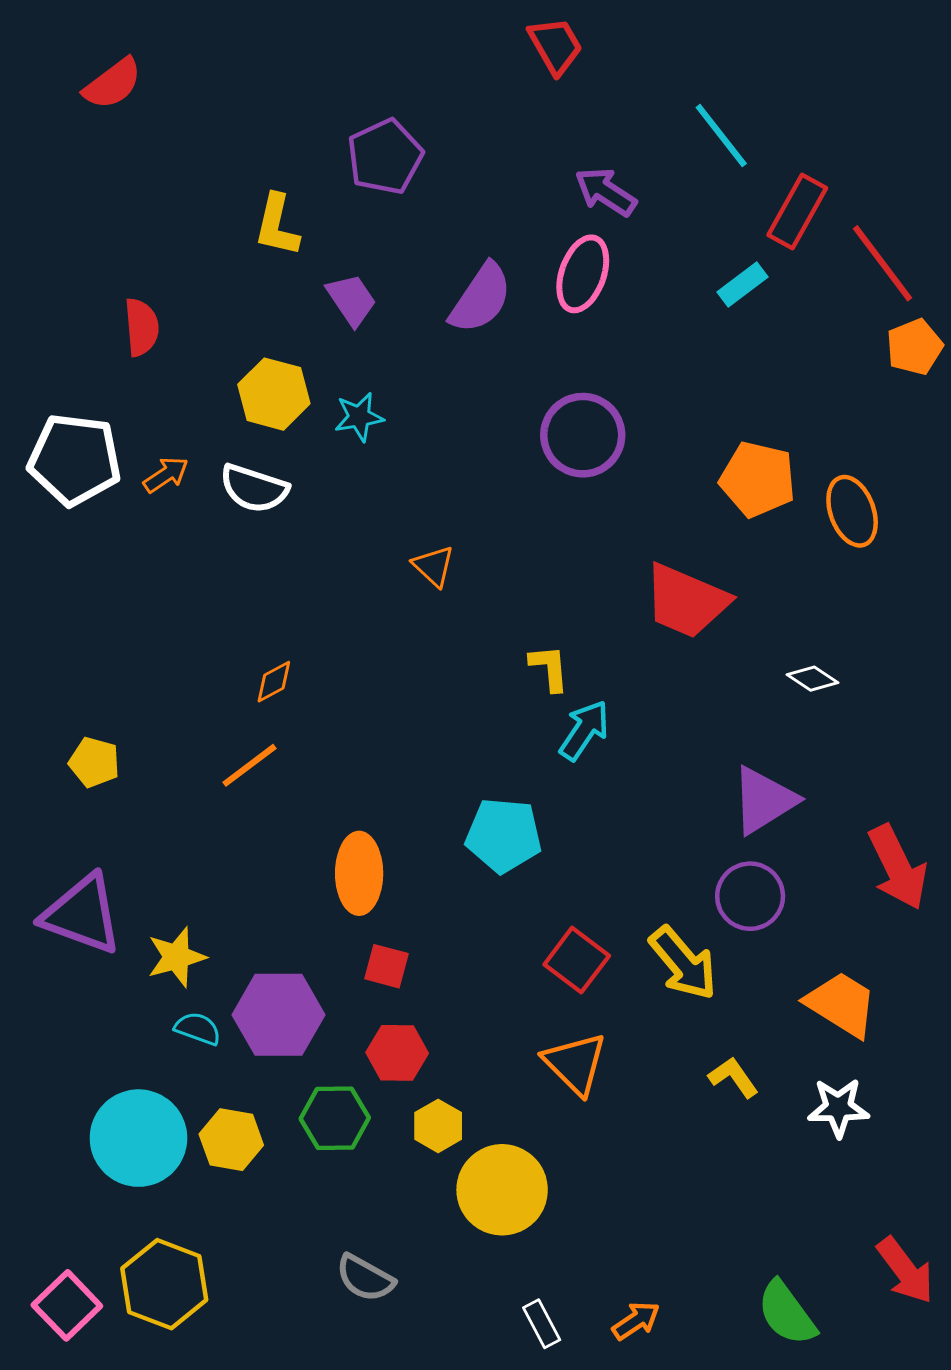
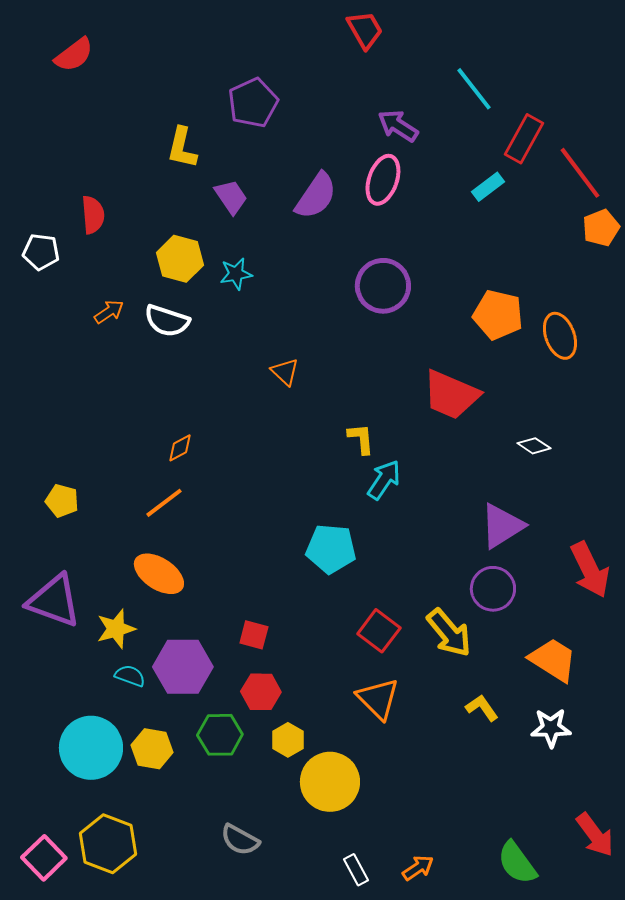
white pentagon: (75, 459) -> (41, 252), moved, size x0.6
orange ellipse: (359, 873) -> (159, 574), moved, turned -57

